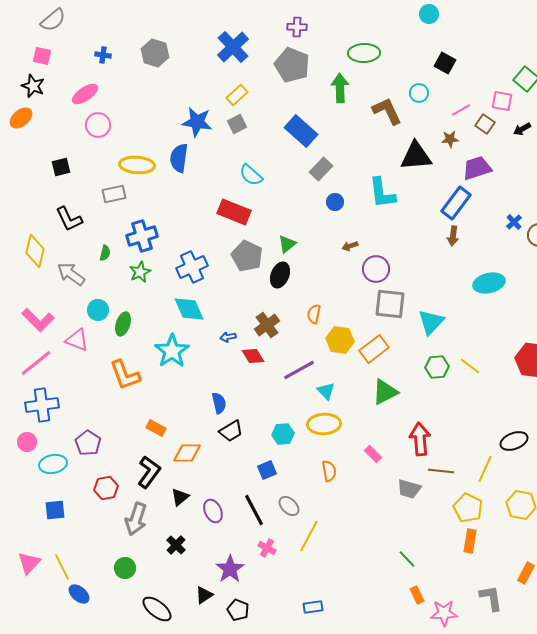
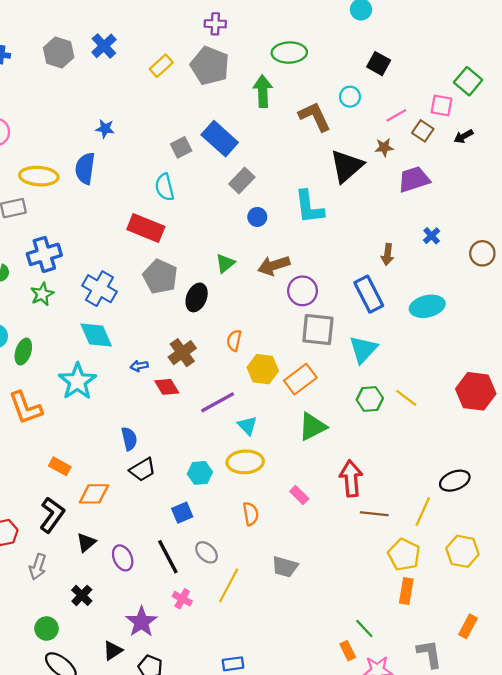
blue cross: (233, 47) -> (104, 46), moved, size x0.7
yellow rectangle: (237, 95) -> (161, 66), moved
blue star: (197, 122) -> (105, 129), size x0.6
gray square: (237, 124) -> (181, 147), moved
black triangle: (416, 156) -> (347, 166), turned -36
cyan semicircle: (251, 175) -> (165, 187), turned 35
blue rectangle: (456, 203) -> (369, 294), moved, turned -64
blue cross: (514, 222) -> (432, 236), moved
green triangle: (287, 244) -> (225, 263), moved
brown arrow: (350, 246) -> (274, 265), size x1.8
blue cross: (192, 267) -> (99, 289), turned -36
gray trapezoid: (409, 489) -> (285, 567), moved
gray arrow: (136, 519) -> (38, 567), size x0.7
green line: (407, 559) -> (364, 628), moved
green circle: (125, 568) -> (47, 628), moved

